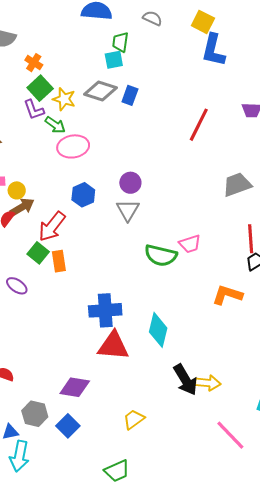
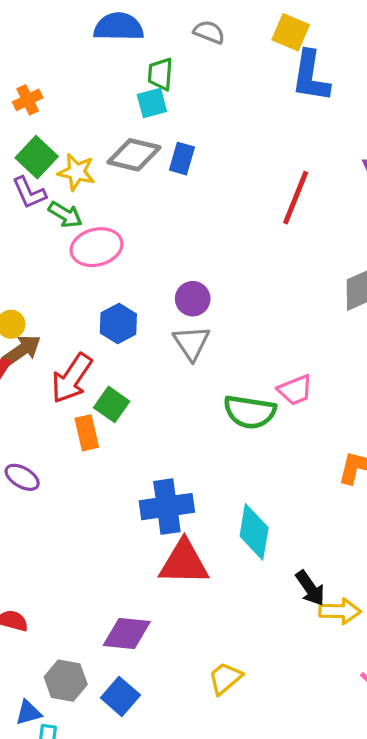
orange cross: (34, 63) -> (28, 100), moved, turned 36
green square: (38, 253) -> (112, 404), moved
black arrow: (185, 380) -> (310, 588), moved, size x0.7

